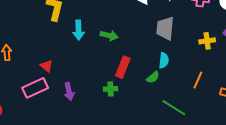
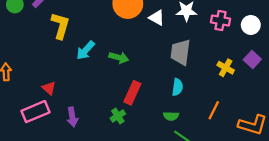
cyan arrow: (79, 30) -> (85, 50), turned 42
yellow cross: (207, 41) -> (226, 68), turned 35
green semicircle: (153, 77) -> (171, 116), moved, turned 40
green cross: (110, 89) -> (118, 116), turned -32

